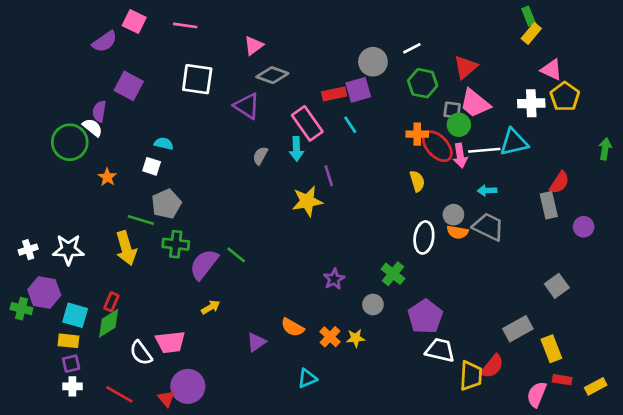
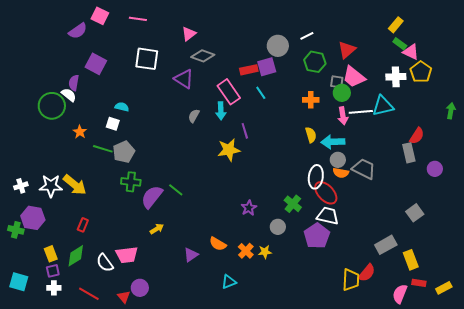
green rectangle: (529, 16) -> (400, 44), moved, turned -32
red ellipse: (437, 146) -> (326, 193), moved
cyan arrow: (487, 191) -> (333, 142), moved, size x1.6
green line: (141, 220) -> (103, 149), moved
yellow arrow: (126, 248) -> (75, 185), moved, turned -35
cyan square: (75, 315) -> (19, 282), moved
green diamond: (109, 323) -> (76, 256), moved
yellow rectangle: (68, 341) -> (51, 254), turned 63
white trapezoid: (440, 350) -> (328, 216), moved
purple circle: (188, 386) -> (140, 288), size x0.7

